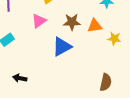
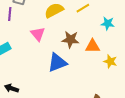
pink triangle: (39, 21) -> (38, 34), turned -42

